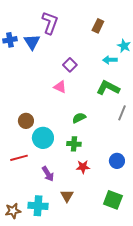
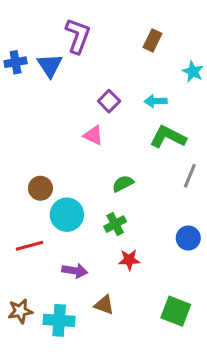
cyan arrow: (110, 60) -> (156, 101), moved
green cross: (74, 144) -> (115, 224), turned -32
blue circle: (117, 161) -> (188, 238), moved
purple arrow: (48, 174) -> (75, 271), turned -49
brown triangle: (67, 196) -> (104, 305), turned -40
brown star: (13, 211) -> (20, 311), moved

